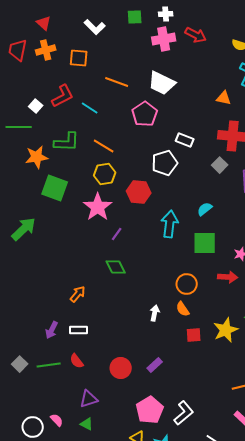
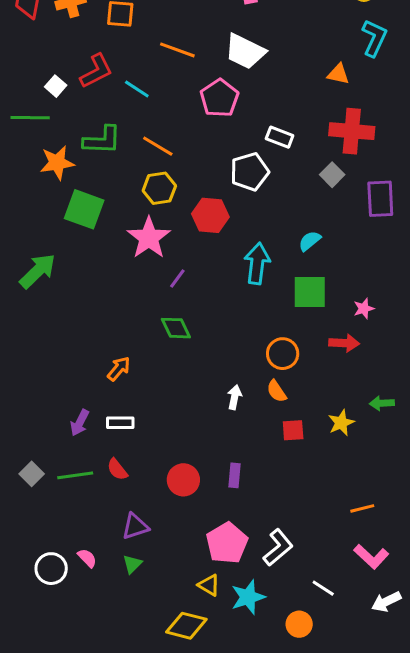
yellow star: (226, 330) -> (341, 423), size x0.7
purple rectangle: (155, 365) -> (234, 475), turned -42
green triangle: (87, 424) -> (132, 564), turned 48

